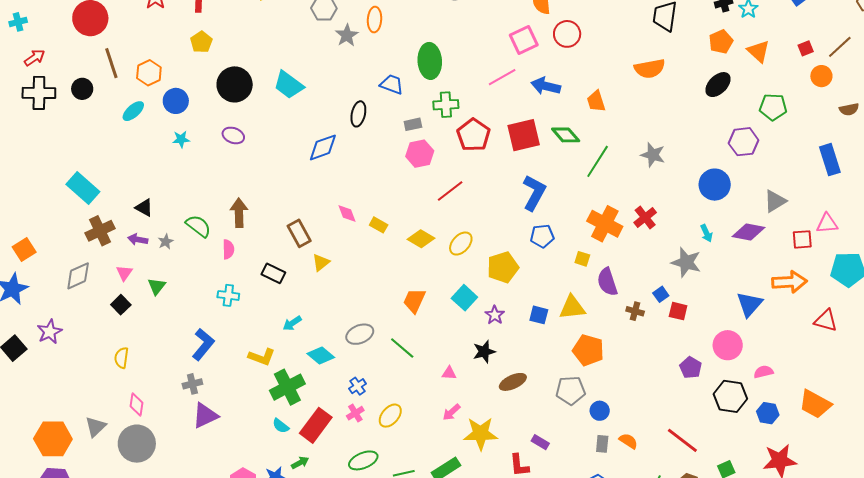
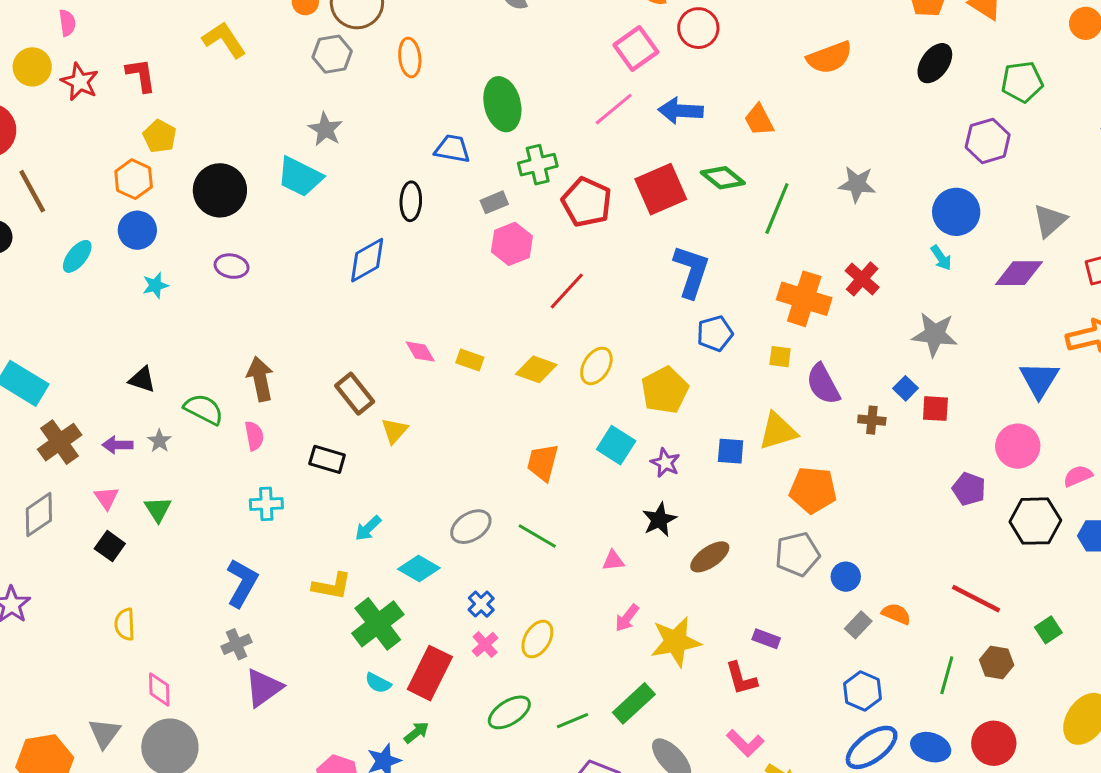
gray star: (347, 35) -> (325, 129), moved
orange hexagon: (149, 73) -> (134, 179), moved
black triangle: (144, 208) -> (142, 380), moved
cyan arrow: (707, 233) -> (941, 258), moved
gray rectangle: (602, 444) -> (858, 625), turned 48

